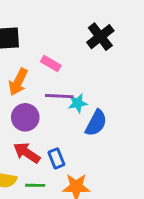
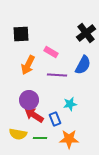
cyan star: (78, 103) -> (70, 104), moved
purple circle: (25, 117) -> (29, 100), moved
blue semicircle: (96, 123) -> (83, 65), moved

